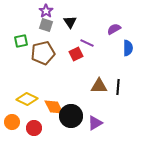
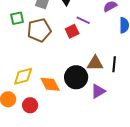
yellow diamond: (27, 99) -> (23, 76), turned -40
black circle: (71, 116) -> (76, 77), moved
purple triangle: (95, 123) -> (98, 91), moved

